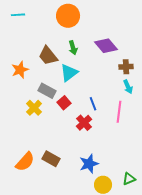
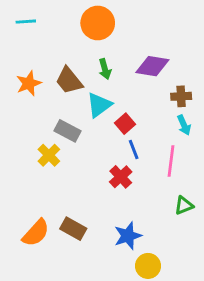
purple diamond: (106, 46) -> (152, 66), turned -40
orange star: (20, 70) -> (29, 83), moved
red square: (64, 103) -> (125, 124), moved
green triangle: (129, 179) -> (184, 206), moved

